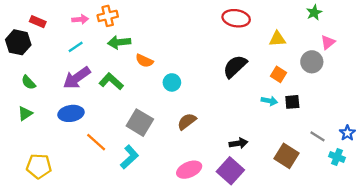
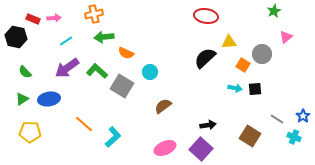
pink arrow: (80, 19) -> (54, 18), moved
yellow triangle: (277, 39) -> (229, 42), moved
gray circle: (312, 62) -> (262, 54), moved
blue ellipse: (71, 113) -> (49, 99), moved
gray square: (140, 123) -> (122, 86), moved
yellow pentagon: (39, 166) -> (30, 132), moved

